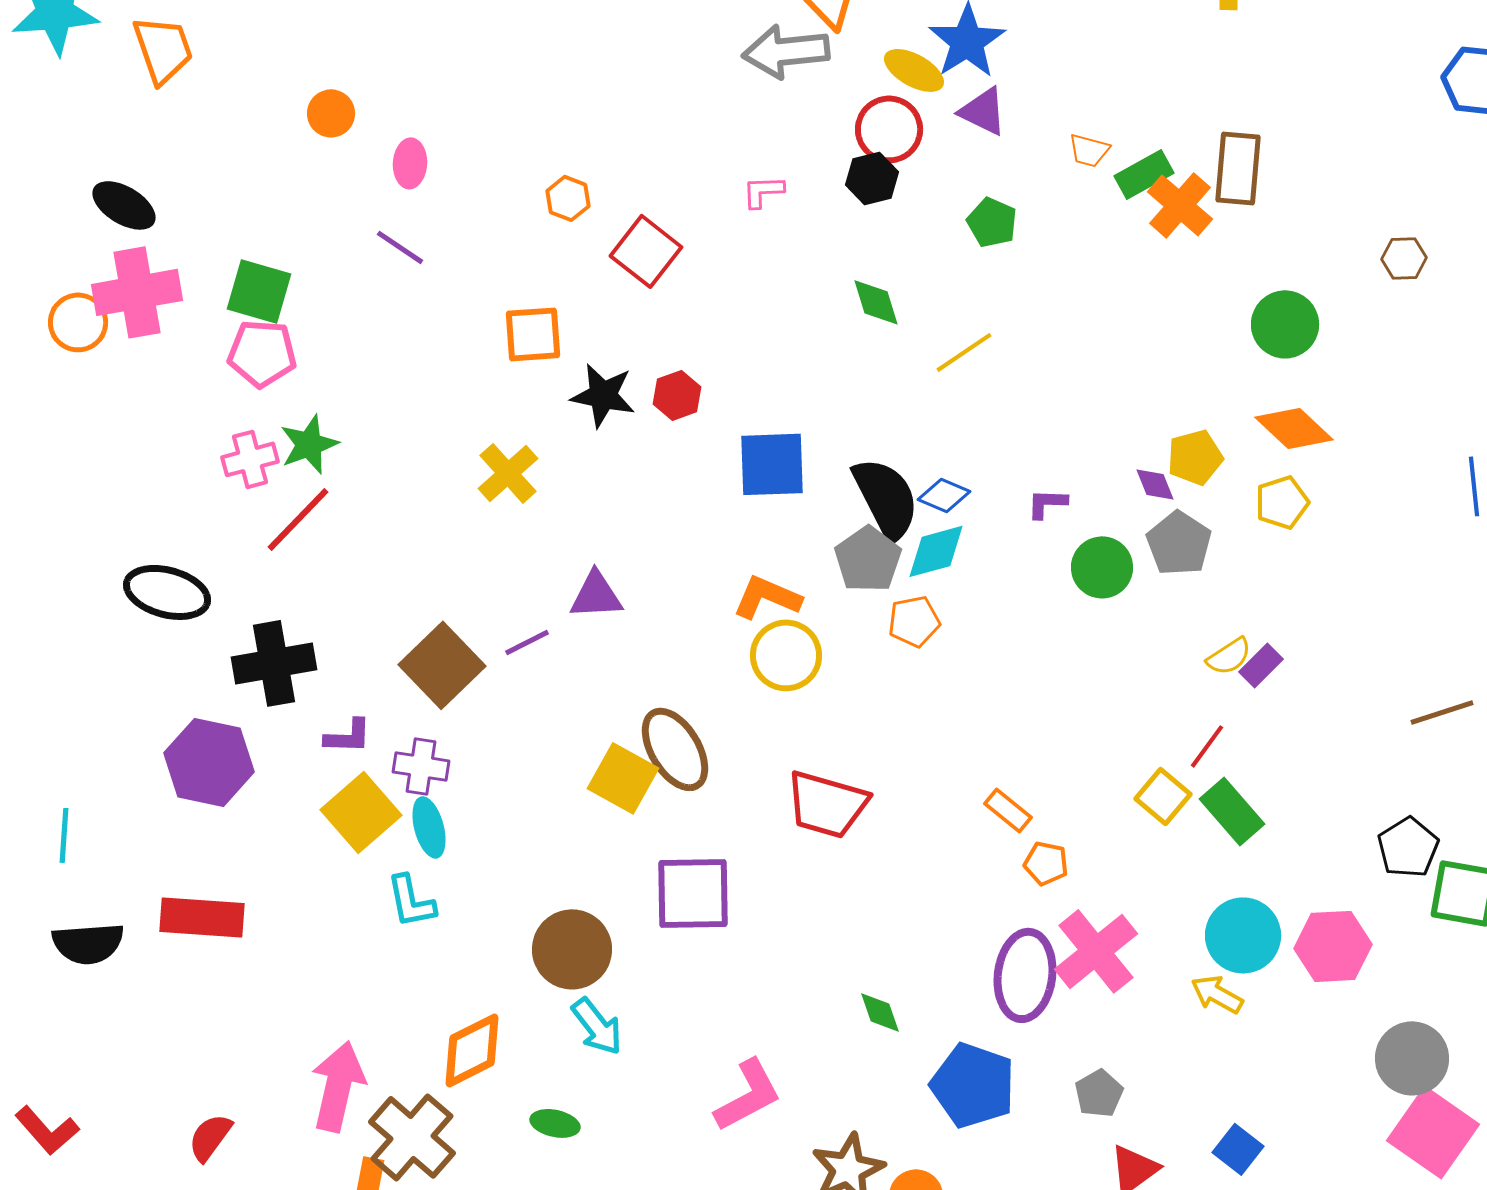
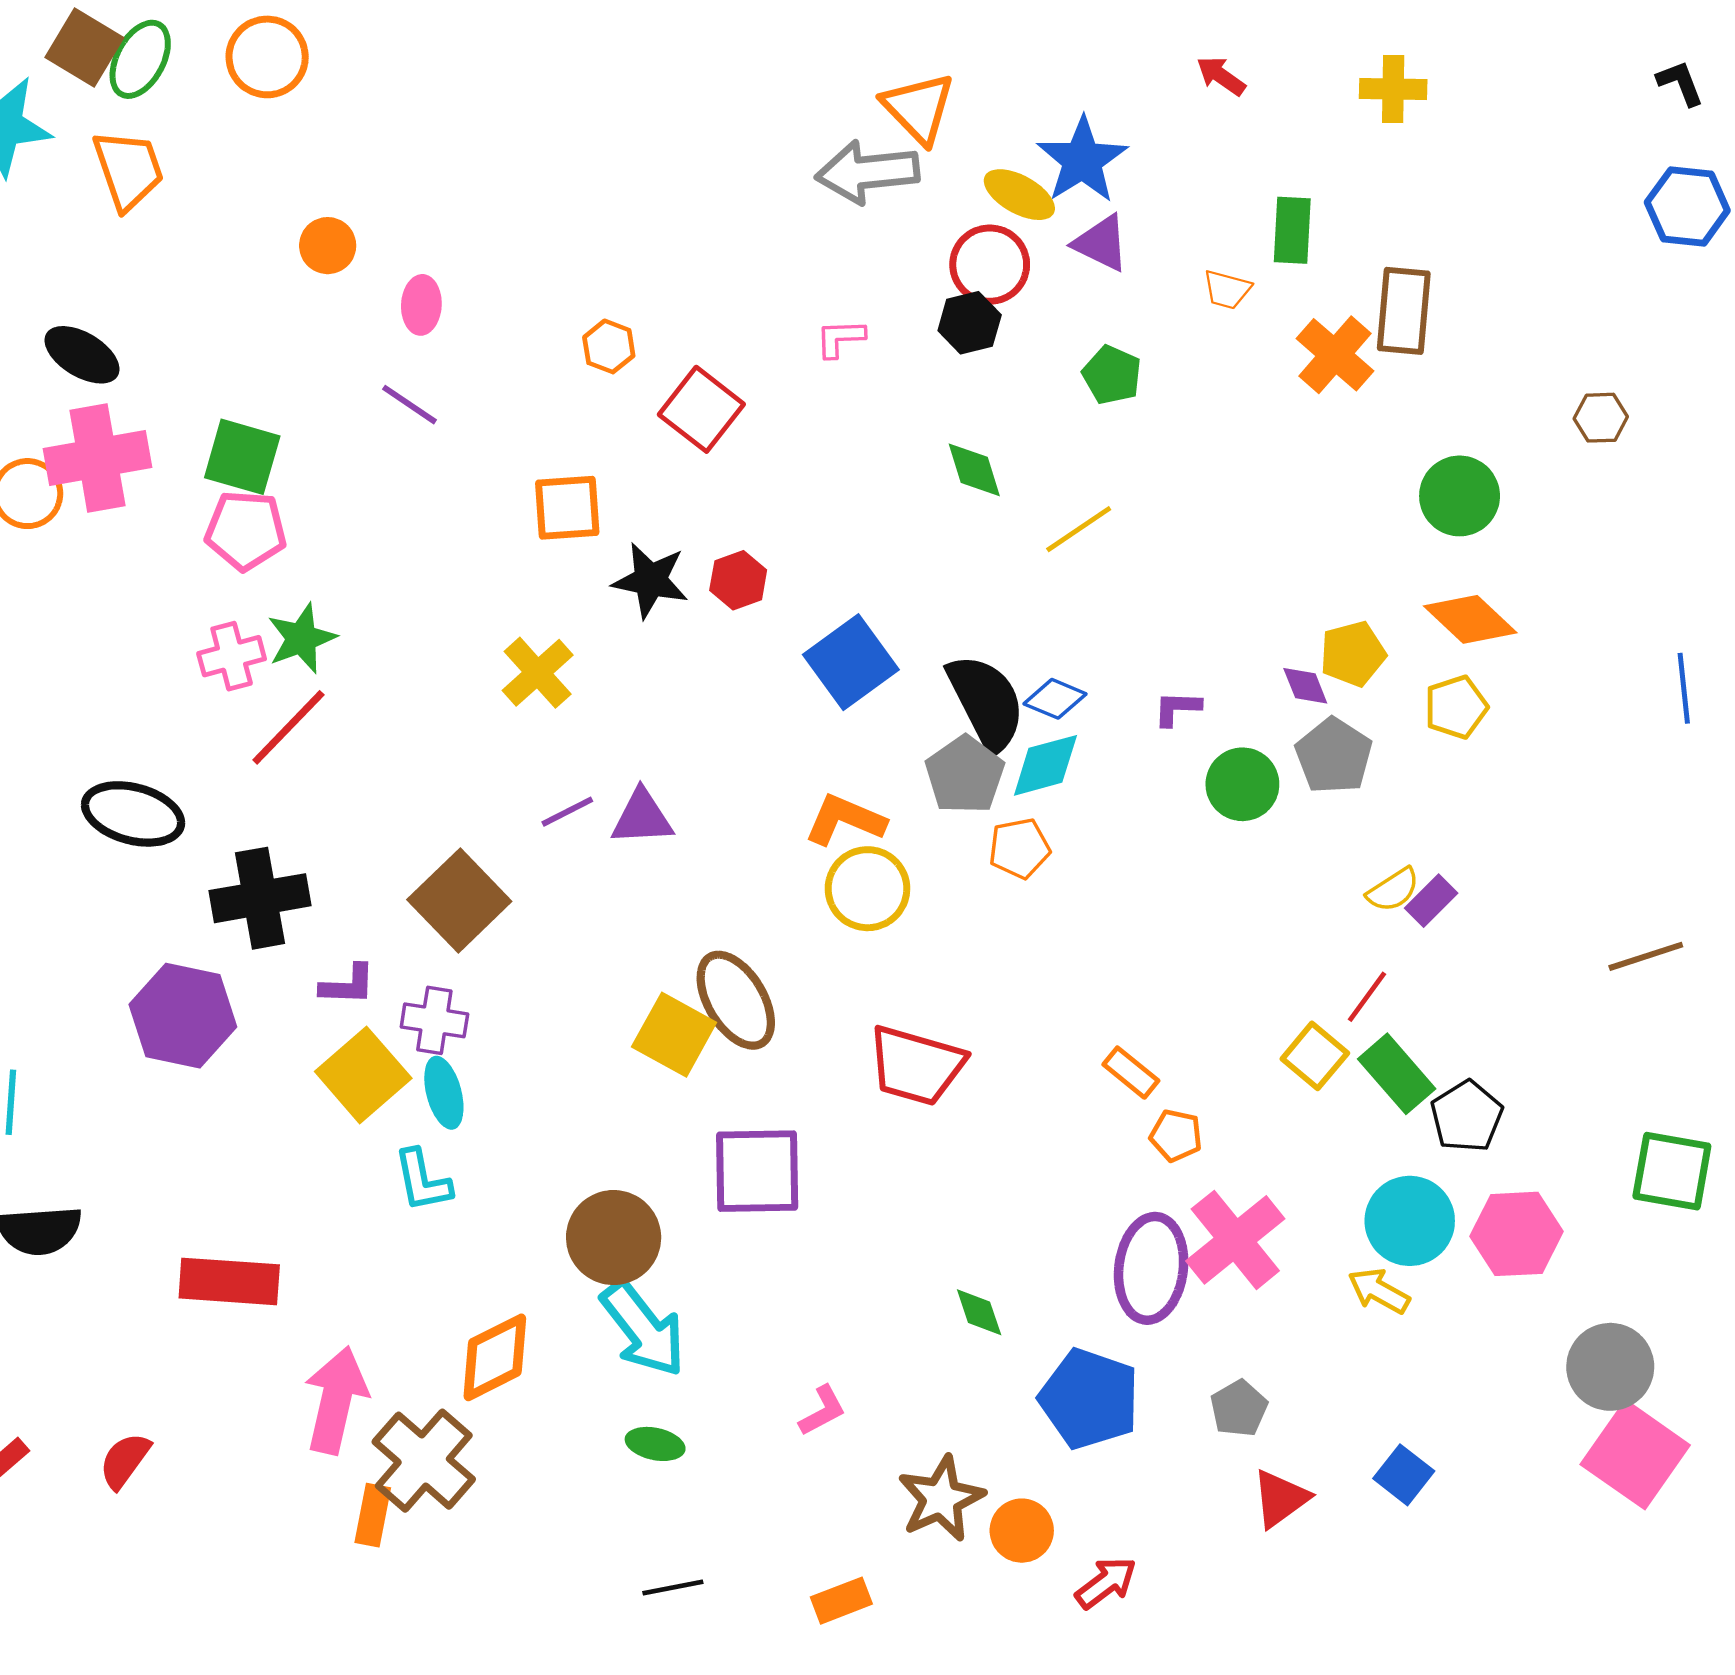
green rectangle: (1144, 174) -> (1292, 230), moved, turned -58
blue square: (772, 464) -> (851, 662), turned -34
purple line: (527, 642) -> (567, 812), moved
black pentagon: (1408, 847) -> (1467, 1116), moved
red rectangle: (202, 917) -> (229, 1281), moved
cyan arrow: (597, 1026) -> (643, 1329), size x1.4
pink L-shape: (748, 1095) -> (822, 1411), size x0.6
green ellipse: (555, 1123) -> (655, 1444), moved
red semicircle: (210, 1137) -> (125, 1461), moved

